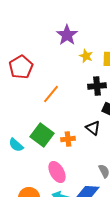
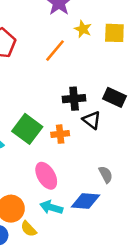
black cross: (97, 86) -> (74, 99), moved
orange line: (51, 94) -> (55, 51), moved

